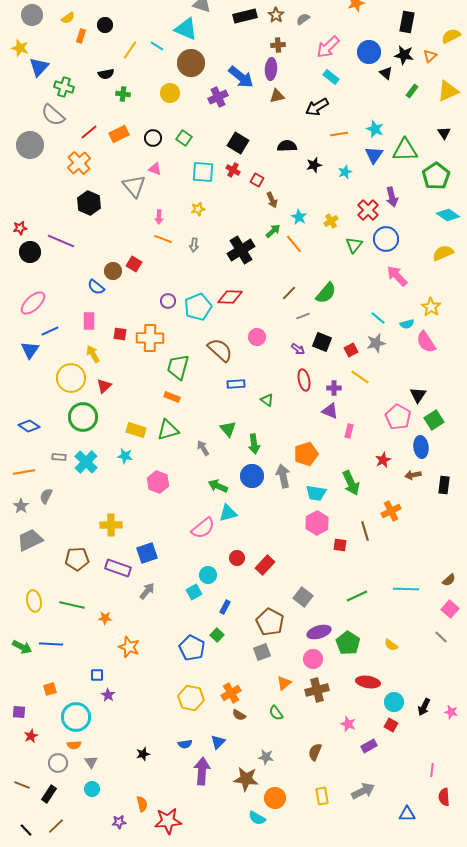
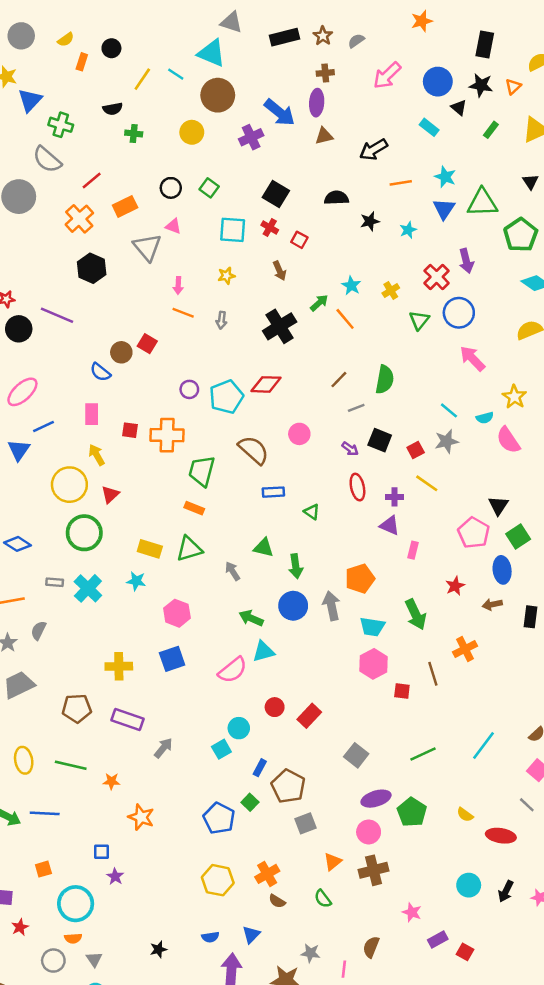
cyan rectangle: (331, 77) -> (429, 127), moved
orange rectangle: (119, 134) -> (125, 206), moved
brown arrow: (272, 200) -> (280, 271), moved
green semicircle: (326, 293) -> (385, 380), turned -30
green triangle: (228, 429) -> (263, 548), turned -36
blue square: (147, 553) -> (172, 659), moved
cyan line: (406, 589) -> (484, 745), turned -55
brown pentagon: (270, 622) -> (288, 786), moved
red ellipse: (368, 682) -> (501, 836), moved
red square: (391, 725) -> (465, 952), moved
pink line: (432, 770) -> (344, 969), moved

